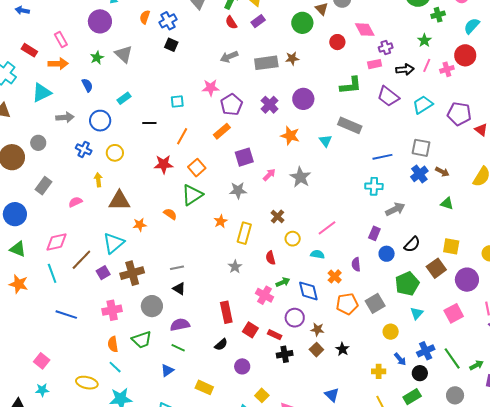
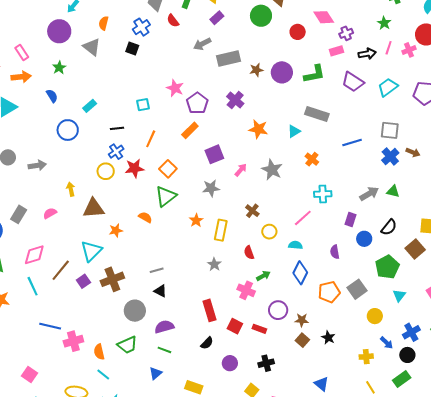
blue cross: (168, 21) -> (141, 27), moved
red semicircle: (231, 23) -> (173, 21), moved
gray triangle: (124, 54) -> (92, 47), moved
gray arrow: (229, 57) -> (202, 44), moved
brown star: (292, 58) -> (256, 70), moved
pink star: (211, 88) -> (175, 88), turned 30
purple circle: (303, 99) -> (282, 72), moved
gray arrow: (65, 117) -> (37, 165), moved
cyan triangle: (326, 141) -> (294, 131), turned 40
blue cross: (84, 149) -> (116, 152), moved, turned 35
yellow circle: (115, 153) -> (106, 171), moved
gray rectangle: (43, 186) -> (19, 214), moved
cyan cross: (374, 186) -> (323, 194), moved
green triangle: (447, 204) -> (393, 191), moved
orange cross: (335, 276) -> (312, 159), moved
blue diamond: (308, 291) -> (300, 273), moved, turned 45
pink cross: (112, 310) -> (73, 341), moved
black cross: (285, 354) -> (266, 363), moved

